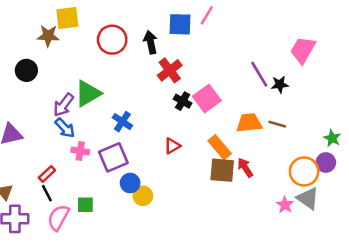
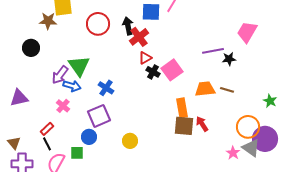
red cross: (170, 70) -> (139, 37), moved
purple line: (259, 74) -> (213, 51), turned -70
green triangle: (88, 93) -> (79, 66), turned -35
blue arrow: (65, 128) -> (72, 86), moved, turned -30
red triangle: (172, 146) -> (145, 58), moved
orange rectangle: (220, 147) -> (182, 108), turned 30
pink cross: (80, 151) -> (63, 106), moved, turned 32
purple circle: (326, 163) -> (265, 139), moved, size x1.6
blue circle: (130, 183) -> (89, 137), moved
yellow circle: (143, 196) -> (130, 141), moved

